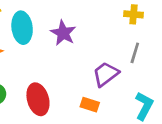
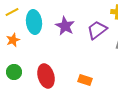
purple trapezoid: (106, 74) -> (97, 30), moved

